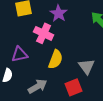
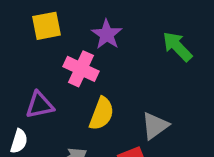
gray triangle: (87, 66) -> (155, 126), turned 30

